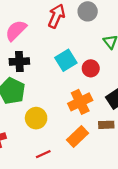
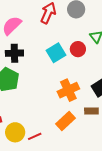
red circle: (91, 68) -> (78, 49), moved
yellow circle: (36, 118) -> (15, 132), moved

